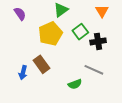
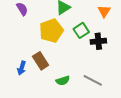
gray line: (94, 70) -> (93, 80), moved
green semicircle: (75, 84) -> (63, 81), moved

